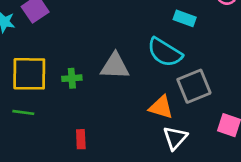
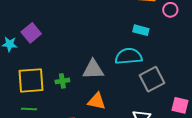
cyan semicircle: (165, 52) -> (129, 56), turned 148
orange triangle: (161, 107) -> (97, 101), moved

